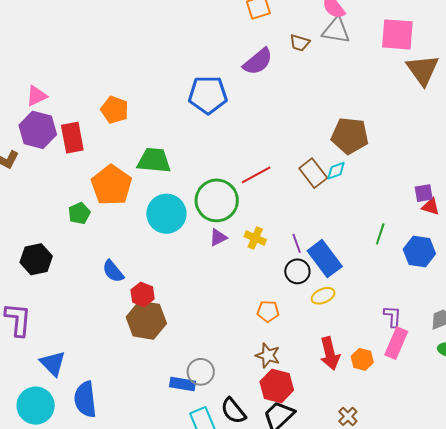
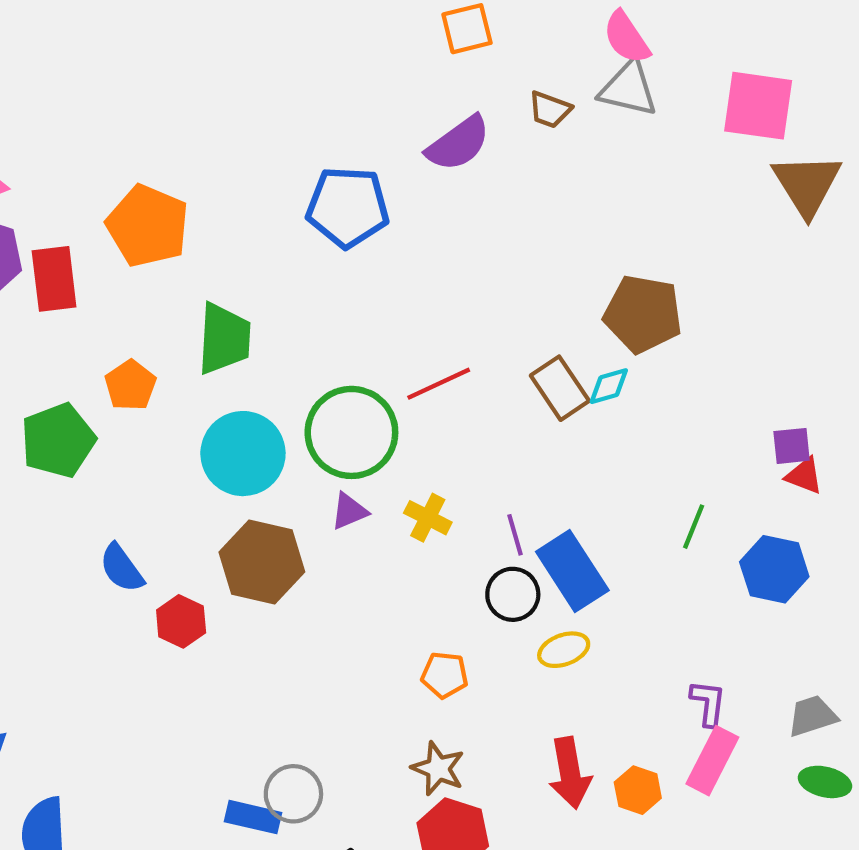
orange pentagon: (115, 110) -> (148, 226), size x1.4
green trapezoid: (154, 160) -> (224, 339), turned 84
orange pentagon: (111, 185) -> (130, 385), size x0.6
green pentagon: (79, 213) -> (58, 440), size x1.6
brown hexagon: (146, 320) -> (262, 562), moved

